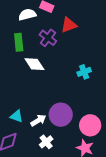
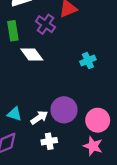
white cross: (46, 142) -> (49, 141), turned 32

